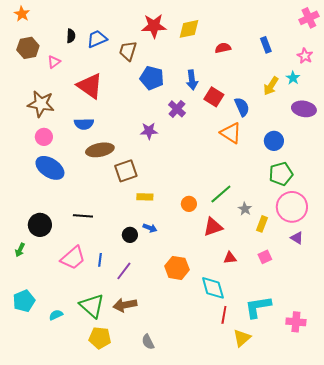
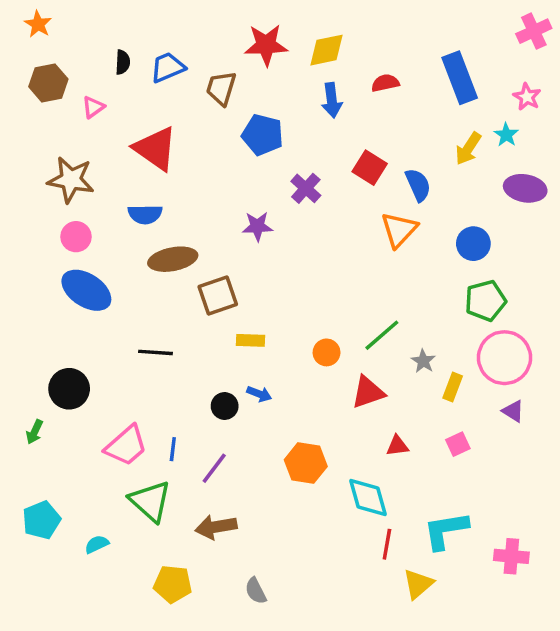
blue rectangle: (266, 45) -> (460, 78), size x1.8
blue arrow: (192, 80) -> (332, 100), moved
orange triangle: (231, 133) -> (399, 230), turned 40
black line: (83, 216) -> (155, 352), moved
green triangle: (92, 306) -> (150, 501), moved

